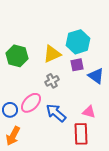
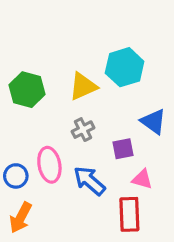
purple square: (77, 65) -> (123, 149), moved
pink ellipse: (31, 103) -> (49, 165), turned -55

